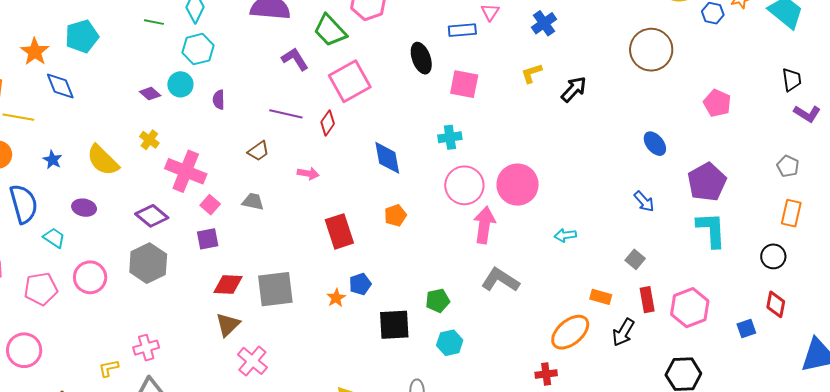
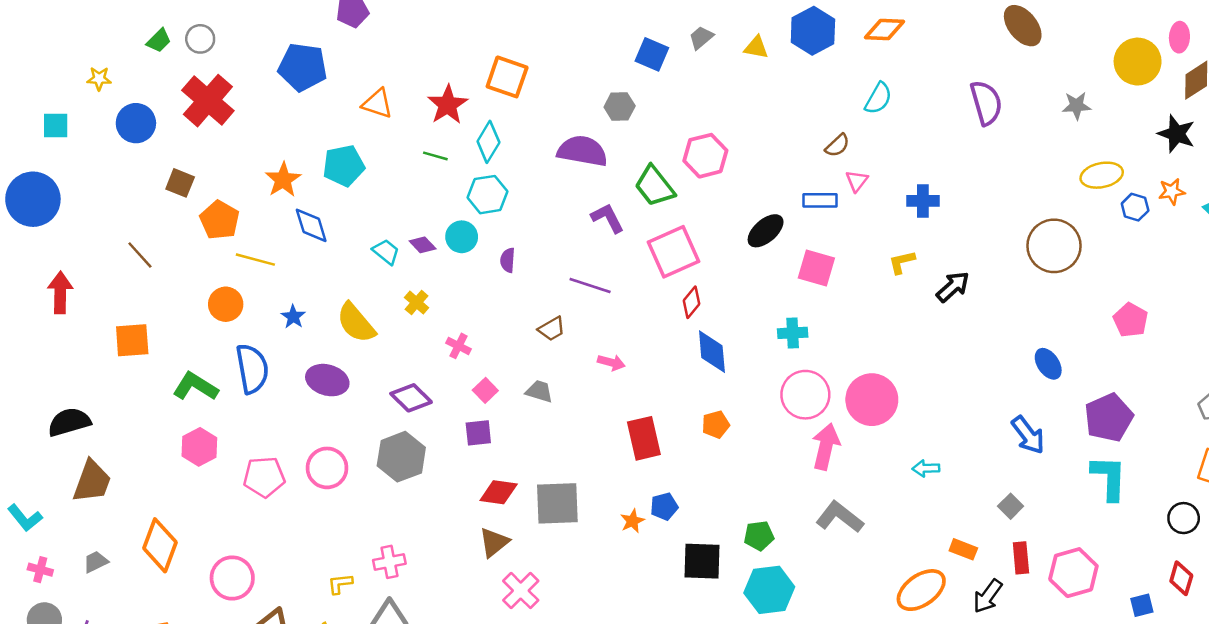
blue cross: (544, 23) -> (923, 201), turned 30
black ellipse: (421, 58) -> (766, 231), turned 64
red diamond: (328, 123) -> (691, 302), moved
pink cross: (186, 171) -> (458, 346), size x0.5
blue arrow: (644, 202) -> (1028, 435), size x1.4
purple ellipse: (84, 208) -> (327, 380), size x1.4
cyan trapezoid: (54, 238) -> (386, 252), moved
cyan hexagon: (450, 343) -> (769, 590), size x1.5
pink circle: (24, 350) -> (232, 578), moved

